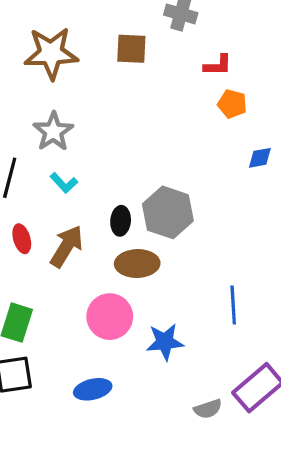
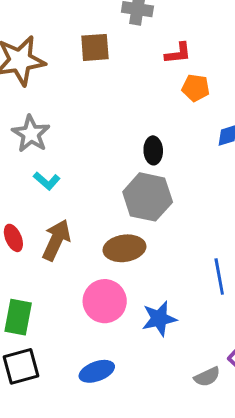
black ellipse: (121, 221) -> (153, 150), moved

